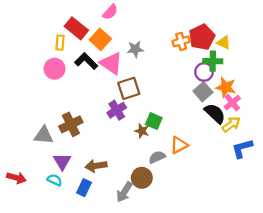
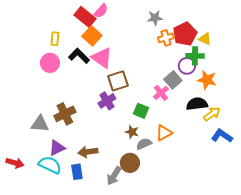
red rectangle: (76, 28) -> (85, 17), moved
gray star: (135, 49) -> (155, 18), moved
gray square: (203, 92) -> (173, 80), moved
pink cross: (232, 103) -> (161, 93), moved
black semicircle: (215, 113) -> (197, 104), turned -50
brown star: (142, 131) -> (132, 132), moved
blue L-shape: (242, 148) -> (222, 136), turned 50
purple triangle: (62, 161) -> (57, 148), turned 36
cyan semicircle: (55, 180) -> (50, 165), size x1.6
blue rectangle: (84, 188) -> (77, 172), turned -35

